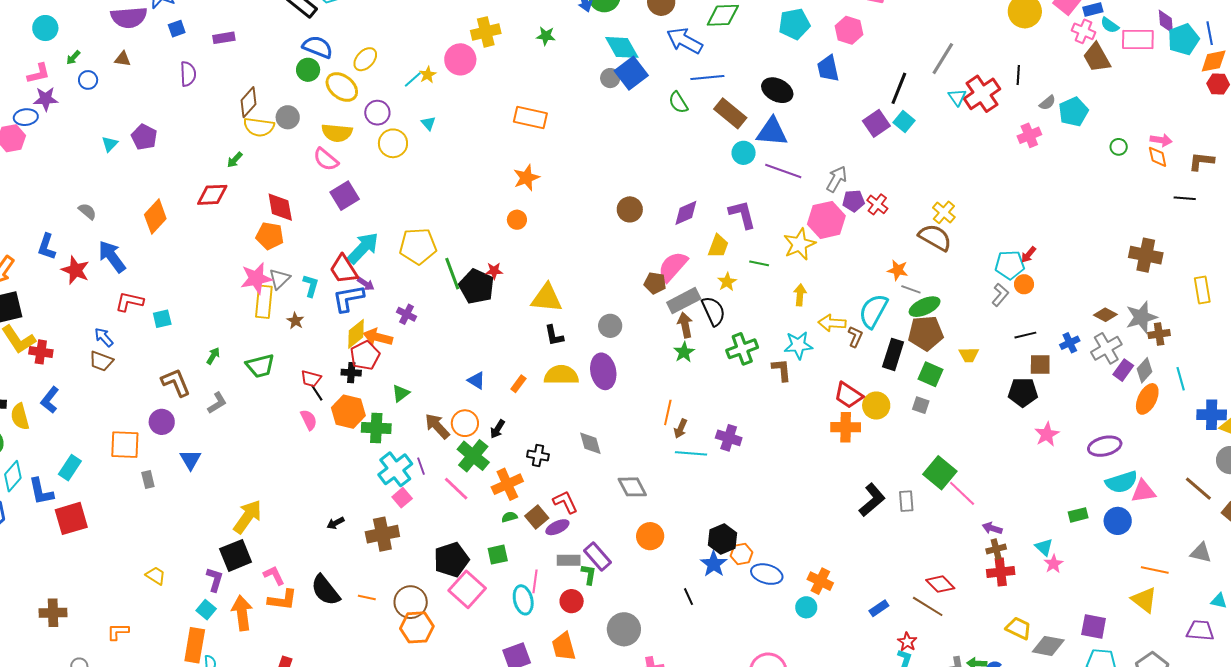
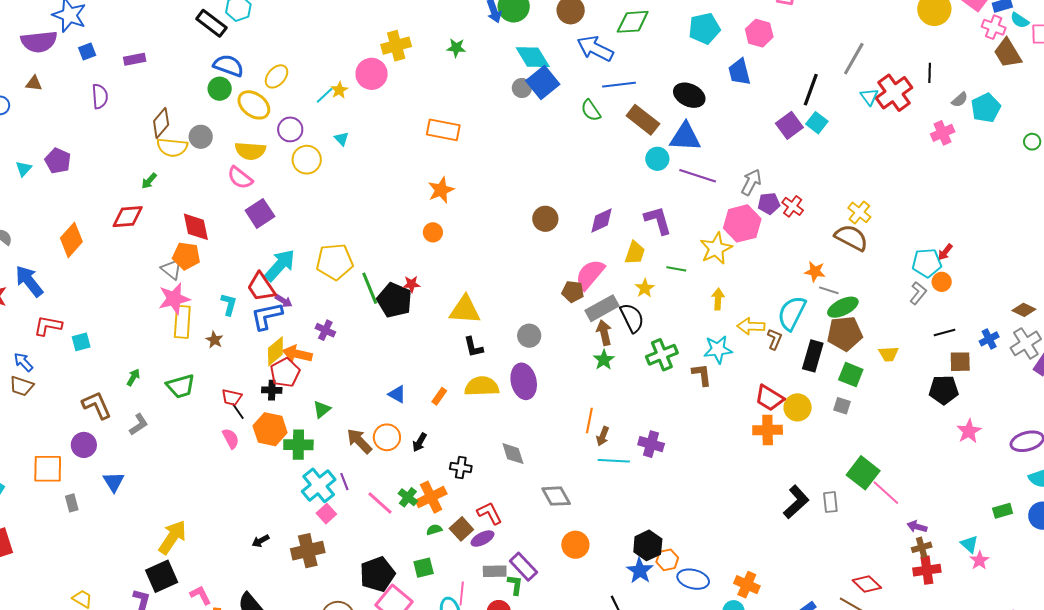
gray triangle: (279, 279) -> (172, 269), moved, turned -35
green cross: (473, 456) -> (408, 497), moved, size x0.6

